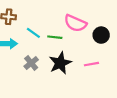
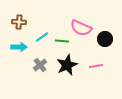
cyan line: (33, 33) -> (42, 37), turned -72

